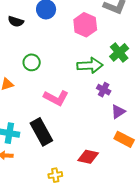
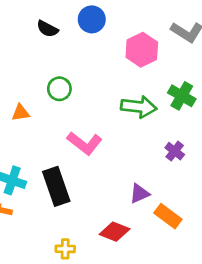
green cross: (119, 52) -> (182, 96), turned -30
purple cross: (104, 90) -> (175, 151), moved
purple triangle: (118, 112) -> (139, 194), moved

